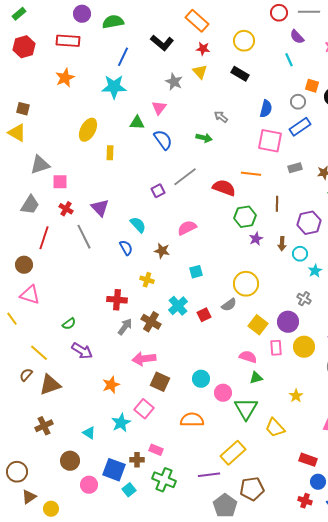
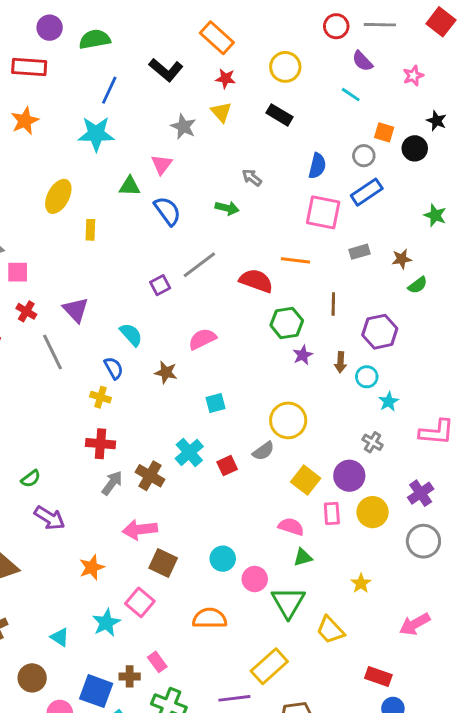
cyan line: (289, 60) -> (351, 95), turned -32
yellow cross: (147, 280) -> (101, 397), moved
pink rectangle: (156, 450) -> (157, 662), turned 32

